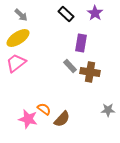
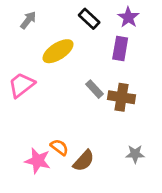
gray arrow: (21, 15) -> (28, 20), turned -96
yellow ellipse: (18, 38) -> (58, 51), moved
purple rectangle: (81, 43) -> (120, 48), moved
gray star: (108, 110) -> (135, 154), moved

